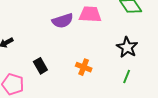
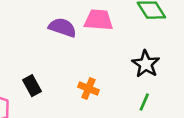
purple semicircle: (63, 21) -> (62, 27), turned -145

